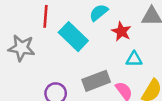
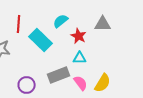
cyan triangle: (134, 59) -> (80, 58), moved

